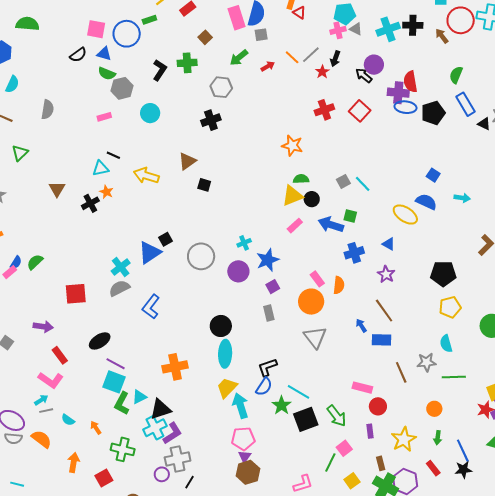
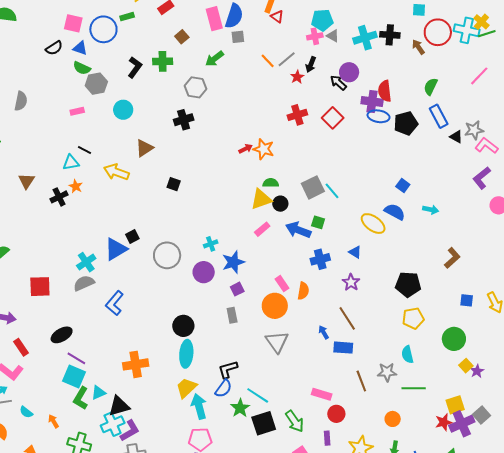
red arrow: (268, 66) -> (246, 149), moved
brown triangle: (187, 161) -> (144, 148), moved
gray square: (343, 181) -> (313, 187), size x1.6

